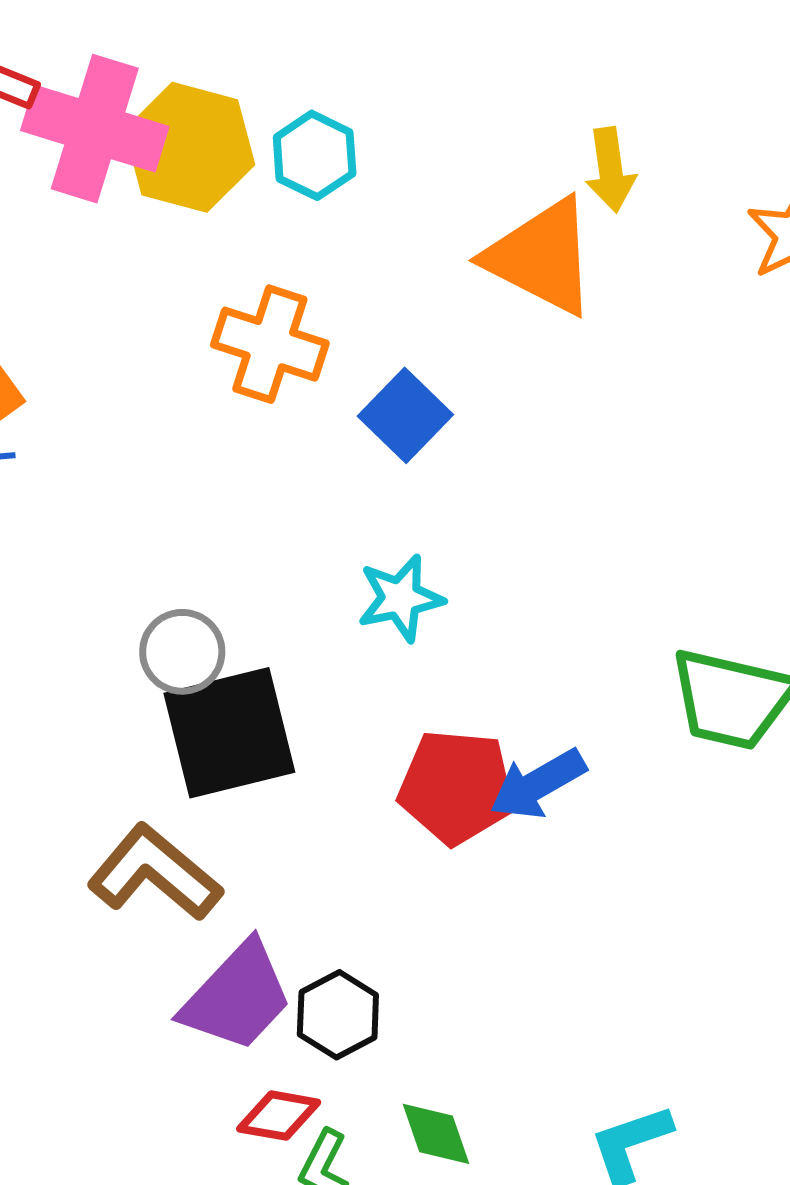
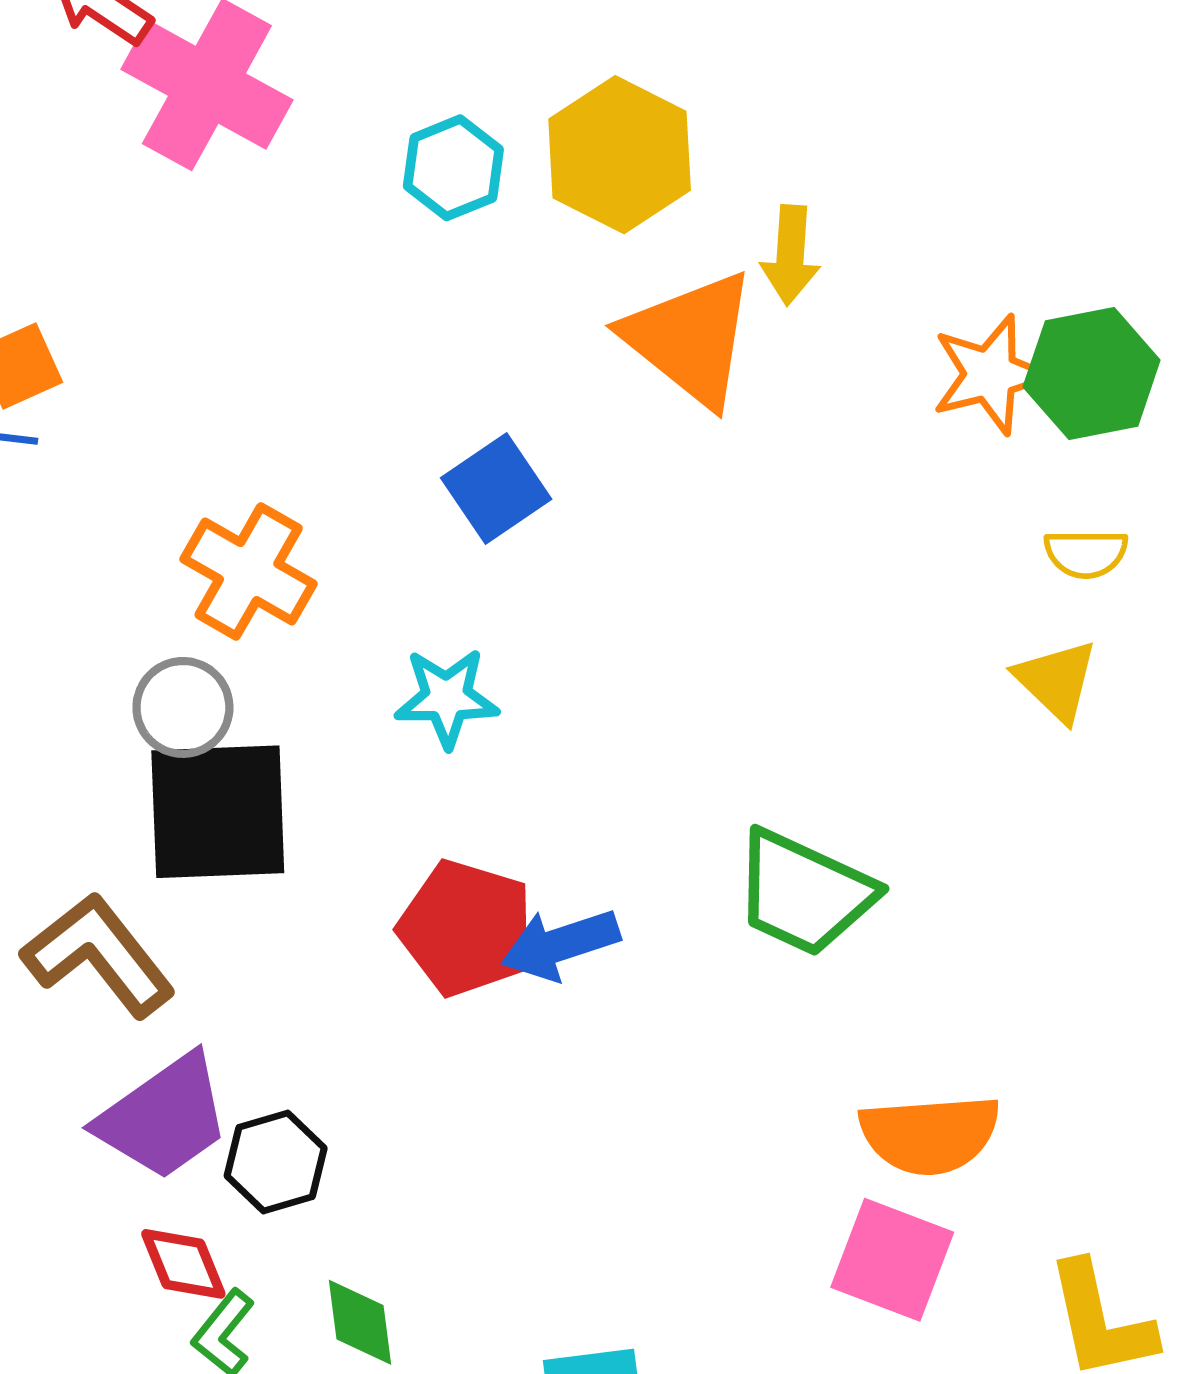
yellow hexagon: (190, 147) -> (620, 155), moved
orange cross: (270, 344) -> (249, 571), moved
red diamond: (279, 1116) -> (183, 1264), turned 46

